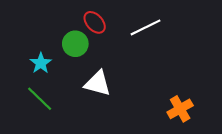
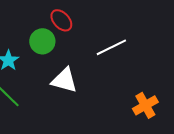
white line: (146, 27) -> (111, 47), moved

